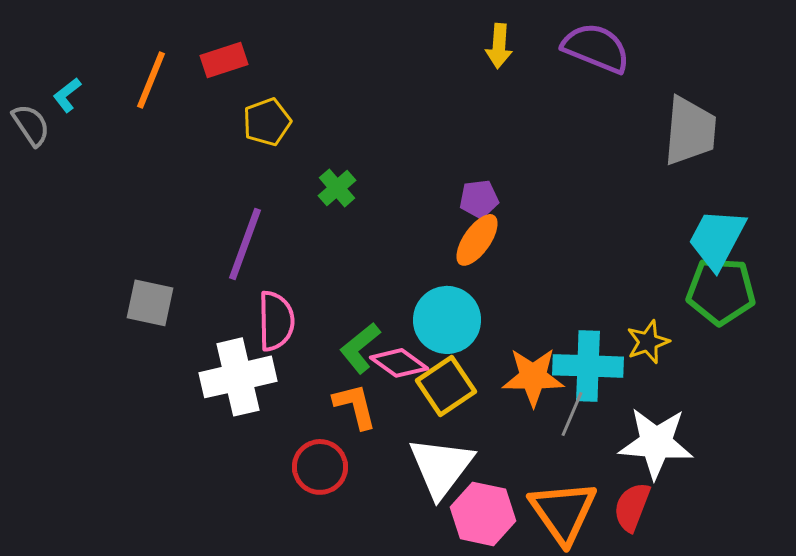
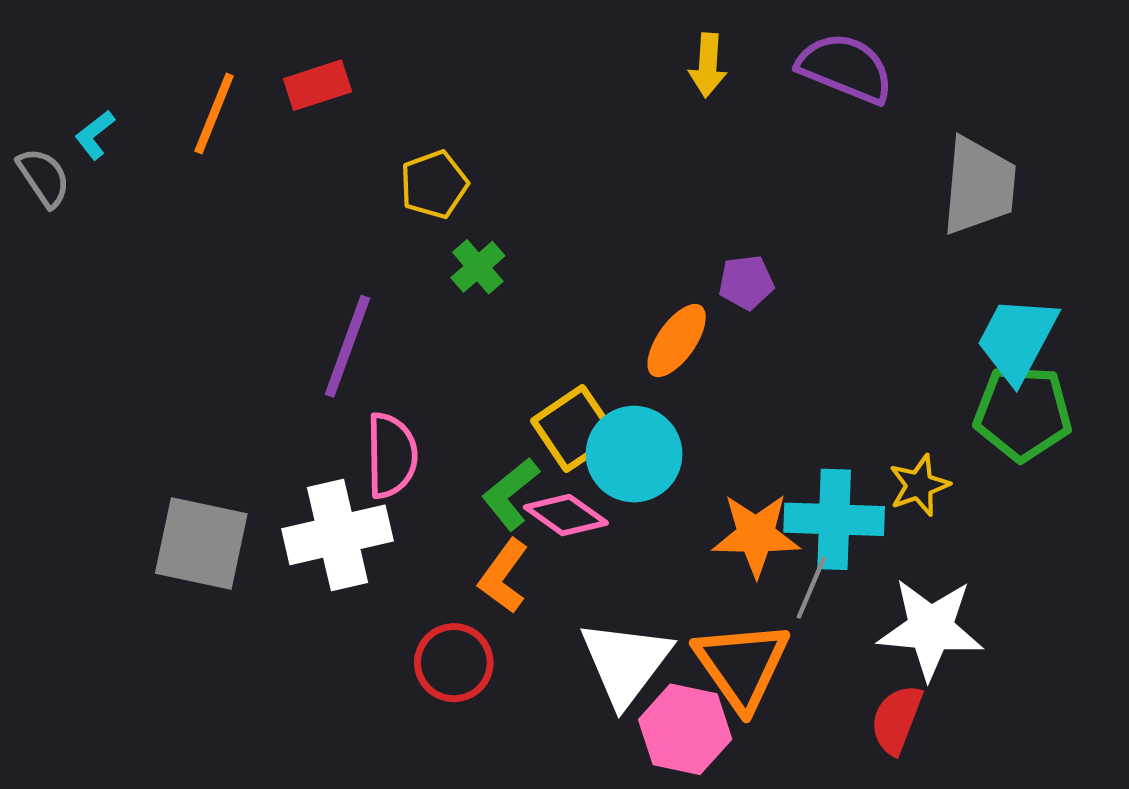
yellow pentagon: (267, 122) -> (434, 184), moved
purple pentagon: (479, 199) -> (746, 282), moved
gray square: (150, 303) -> (201, 543), moved, size x1.4
yellow square: (446, 386) -> (574, 429), moved
orange L-shape: (355, 406) -> (503, 576), turned -130
orange triangle: (563, 512) -> (742, 665), moved

